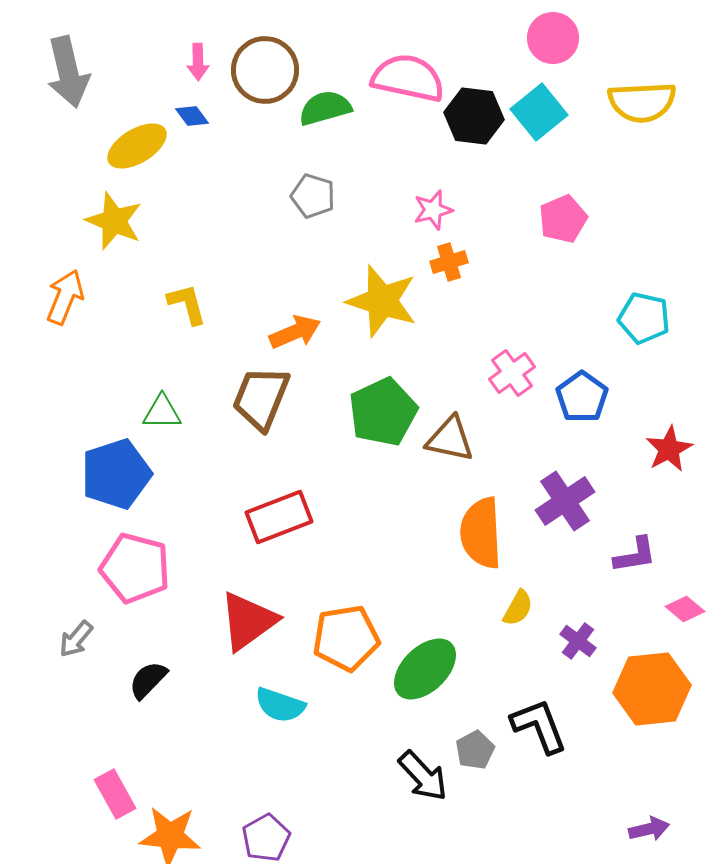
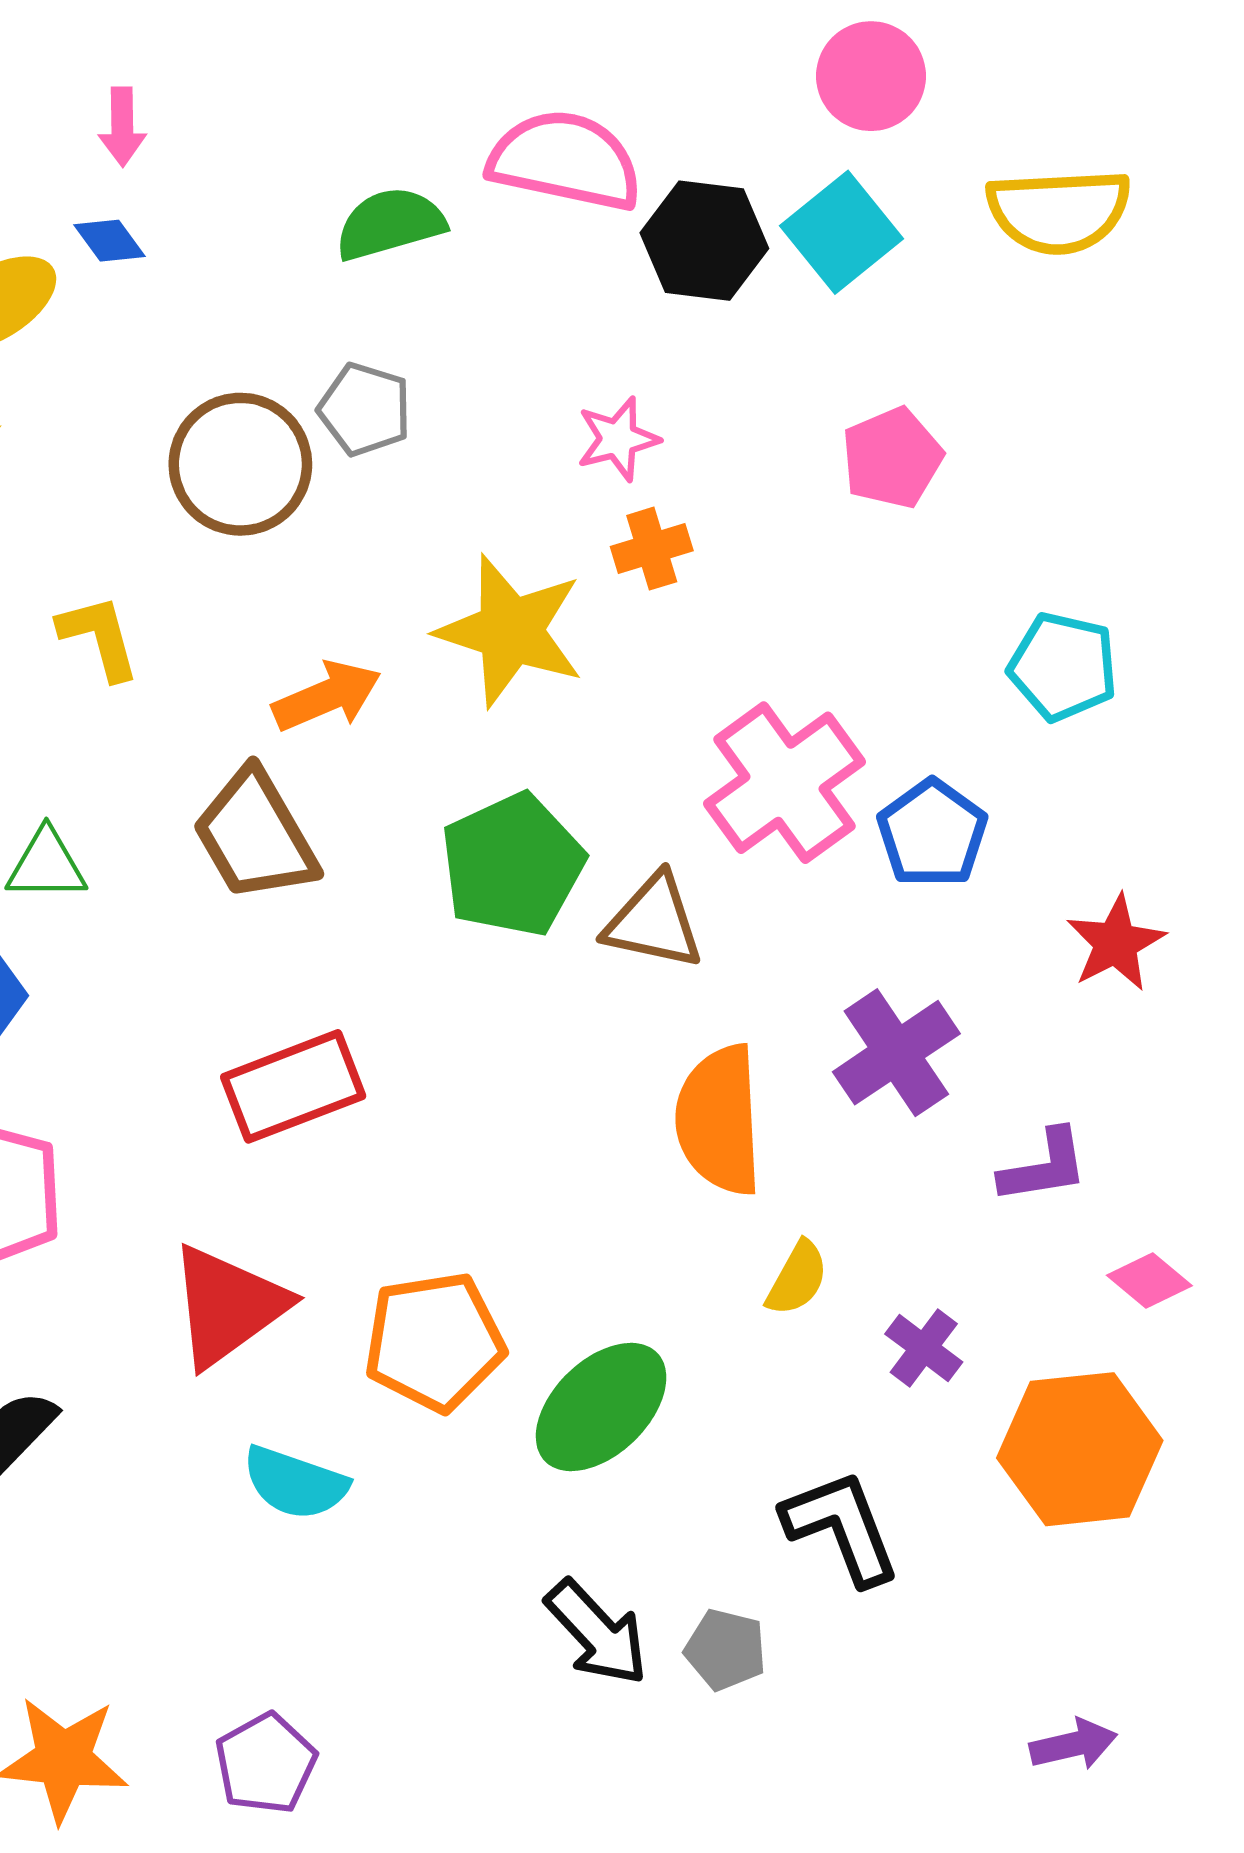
brown circle: (265, 70) -> (240, 464), moved
pink cross: (512, 373) -> (785, 783), size x1.6
brown trapezoid: (261, 398) -> (255, 835), turned -52
gray pentagon: (475, 750) -> (725, 1650), moved, turned -30

